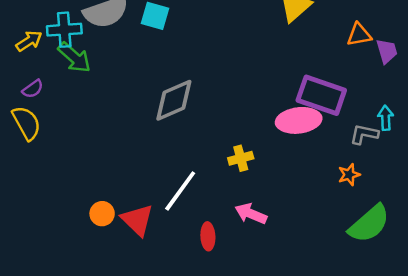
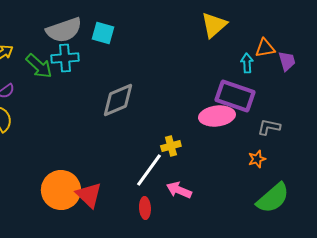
cyan cross: (64, 30) -> (65, 58), moved
cyan arrow: (386, 118) -> (247, 63), moved
white line: (180, 191) -> (149, 170), moved
orange circle: (102, 214) -> (61, 190), size x2.0

